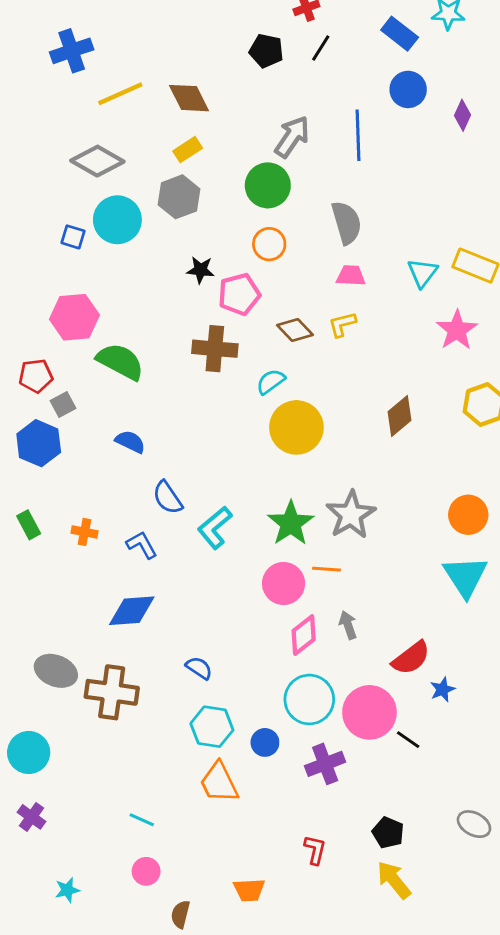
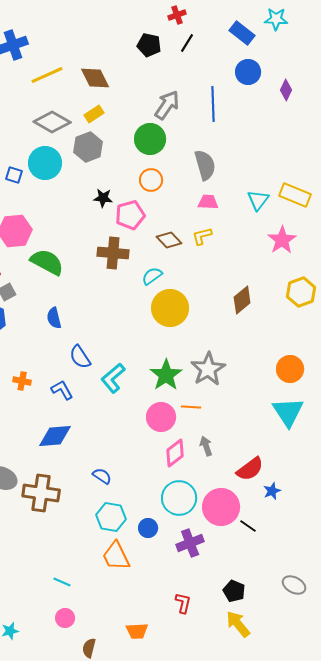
gray diamond: (97, 161) -> (52, 122), moved
blue semicircle: (130, 442) -> (54, 318), turned -130

